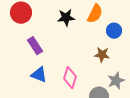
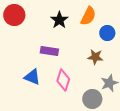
black star: (66, 18) -> (59, 20), turned -30
purple rectangle: (35, 46) -> (49, 51), moved, turned -48

